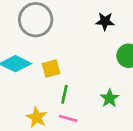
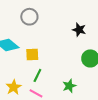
gray circle: (36, 20) -> (29, 17), size x0.7

